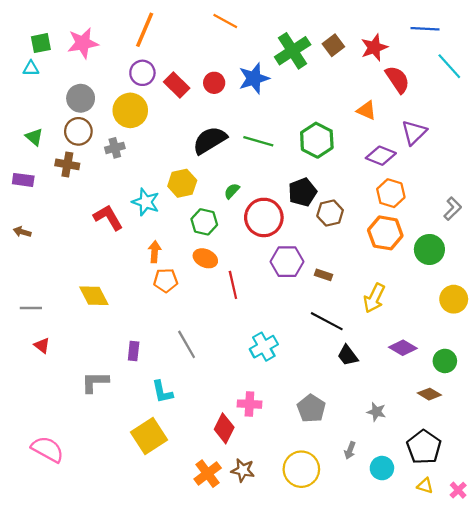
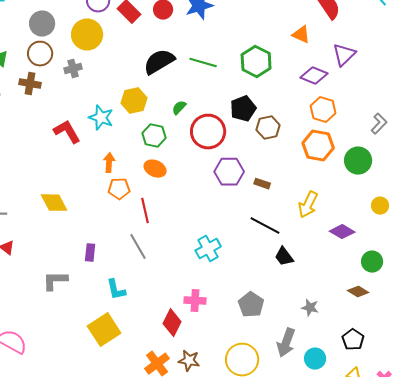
red line: (233, 285) -> (145, 211), moved
yellow circle: (454, 299) -> (380, 206), size x0.7
purple diamond: (403, 348) -> (342, 232), moved
black pentagon: (424, 447) -> (353, 340), size x0.7
gray arrow: (350, 450) -> (286, 343), size x1.8

